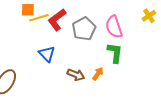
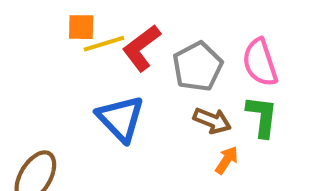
blue triangle: (47, 54) -> (121, 119), size x1.4
brown arrow: (76, 75) -> (212, 121), moved

